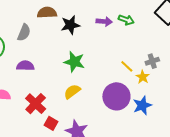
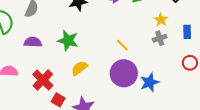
green star: (74, 62) -> (68, 41), moved
yellow line: (127, 66) -> (122, 45), moved
yellow star: (143, 77) -> (161, 20), moved

